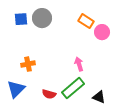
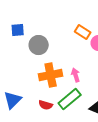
gray circle: (42, 18) -> (39, 45), moved
orange cross: (28, 64) -> (51, 75), moved, size x1.6

